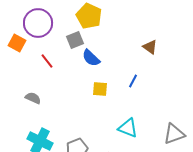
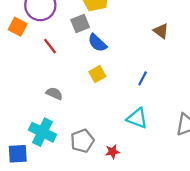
blue line: (133, 81) -> (143, 78), moved
yellow square: (100, 89) -> (97, 74), moved, turned -35
gray semicircle: (33, 98) -> (54, 93), moved

